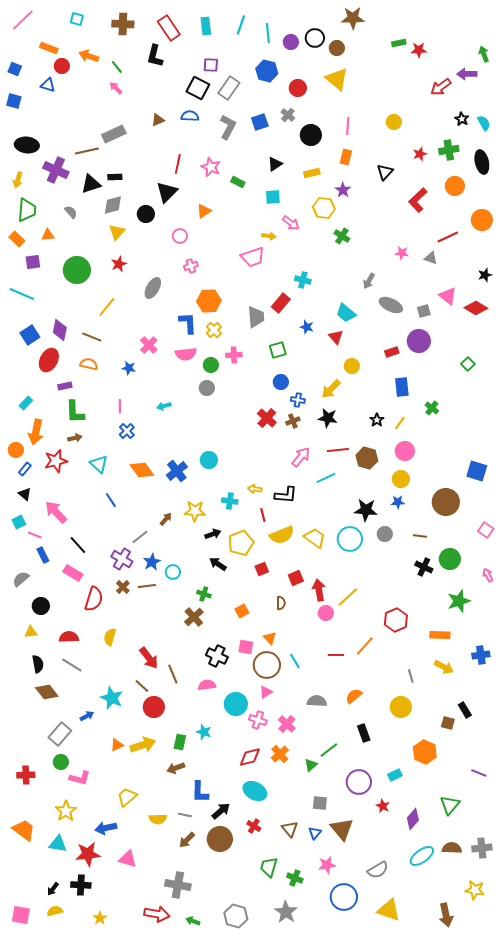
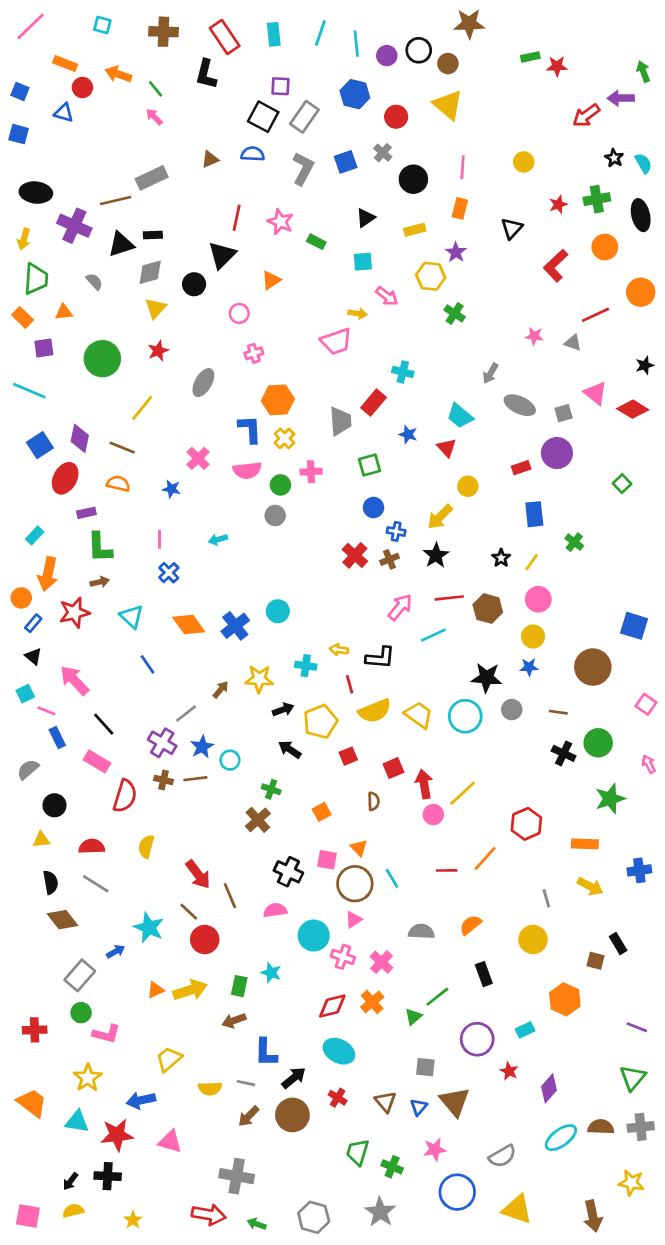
black star: (328, 418) -> (436, 555), turned 30
brown cross: (123, 587) -> (163, 780), turned -32
green triangle: (450, 805) -> (633, 1078), moved

